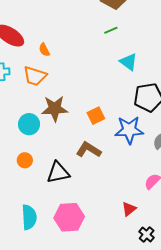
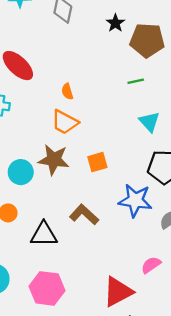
orange semicircle: (44, 50) -> (67, 91), moved
orange trapezoid: (35, 76) -> (65, 122), moved
orange square: (96, 116) -> (97, 162), moved
red triangle: (129, 209) -> (118, 292), size x1.8

